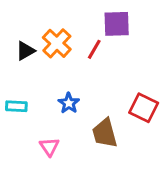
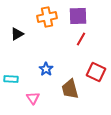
orange cross: (57, 43) -> (47, 17), moved, turned 36
red line: (94, 49) -> (81, 39), moved
cyan rectangle: (16, 106) -> (11, 79), moved

